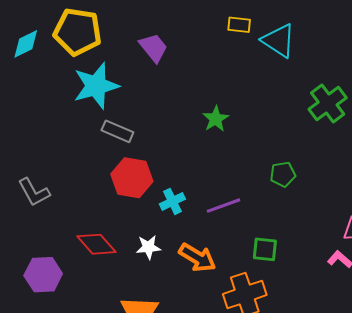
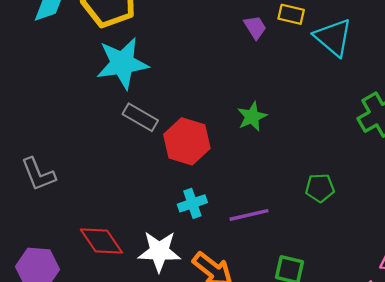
purple trapezoid: (153, 48) -> (255, 27), moved, size x0.7
red hexagon: (132, 178) -> (187, 141), moved
white star: (148, 247) -> (159, 251), size x1.5

